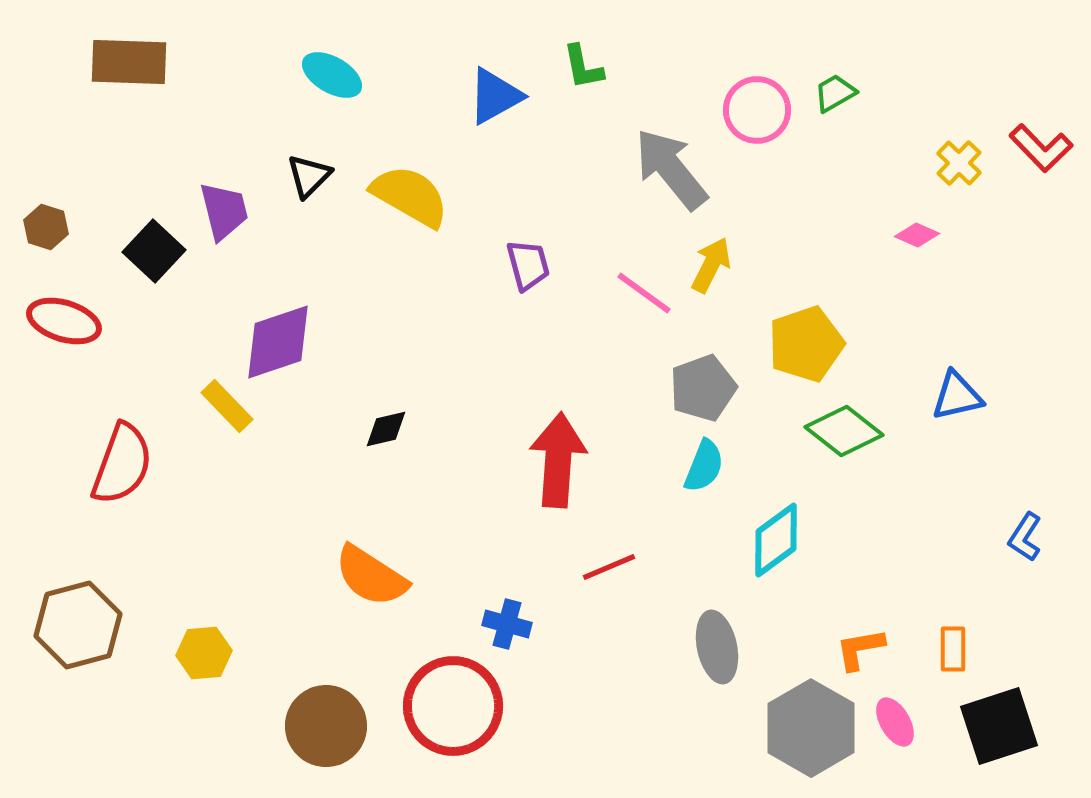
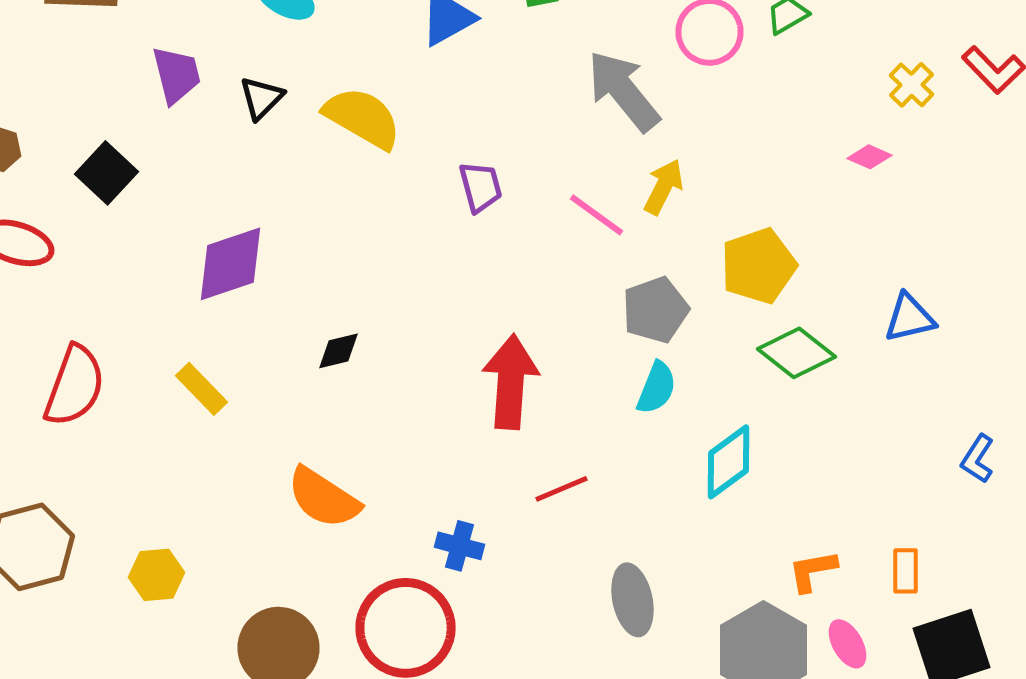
purple trapezoid: (224, 211) -> (176, 75), moved
yellow rectangle: (227, 406) -> (202, 389), moved
gray ellipse: (717, 647) -> (632, 600), moved

